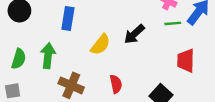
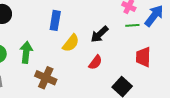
blue rectangle: (68, 19) -> (55, 20), moved
red semicircle: (116, 84) -> (95, 62), moved, turned 49

